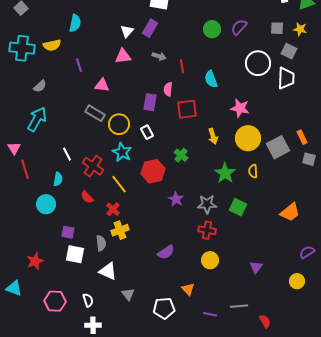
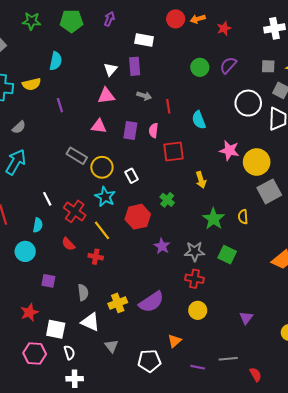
purple rectangle: (150, 28) -> (135, 66), turned -36
pink triangle: (102, 85) -> (99, 126), moved
purple rectangle: (150, 102) -> (130, 130), moved
yellow circle: (248, 138) -> (257, 162), moved
red cross: (113, 209) -> (96, 257), turned -32
yellow cross: (120, 230) -> (118, 303), moved
purple semicircle: (166, 252) -> (151, 302), size x1.4
white square: (75, 254) -> (56, 329), moved
red star: (35, 261) -> (29, 312), moved
orange triangle: (188, 289) -> (175, 341), turned 32

